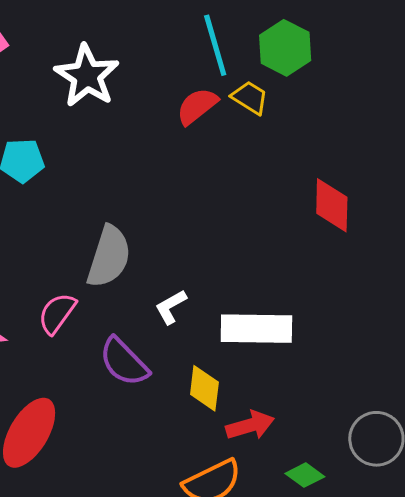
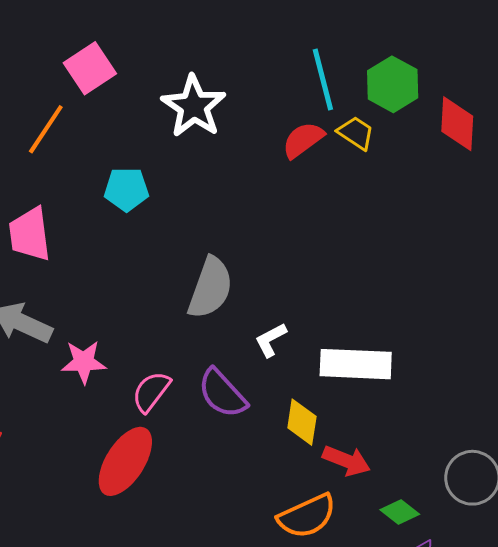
red diamond: (332, 205) -> (457, 124), moved
pink semicircle: (57, 313) -> (151, 392), moved
red arrow: (250, 425) -> (346, 461), turned 36

